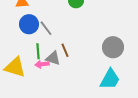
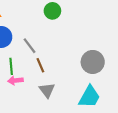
gray line: (46, 28) -> (30, 46), moved
gray triangle: (53, 58) -> (47, 90), moved, turned 35

